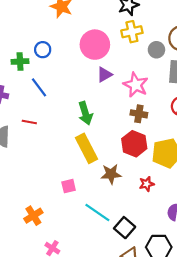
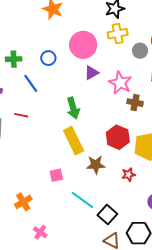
blue circle: (43, 50) -> (48, 58), moved
brown cross: (139, 114) -> (135, 103), moved

